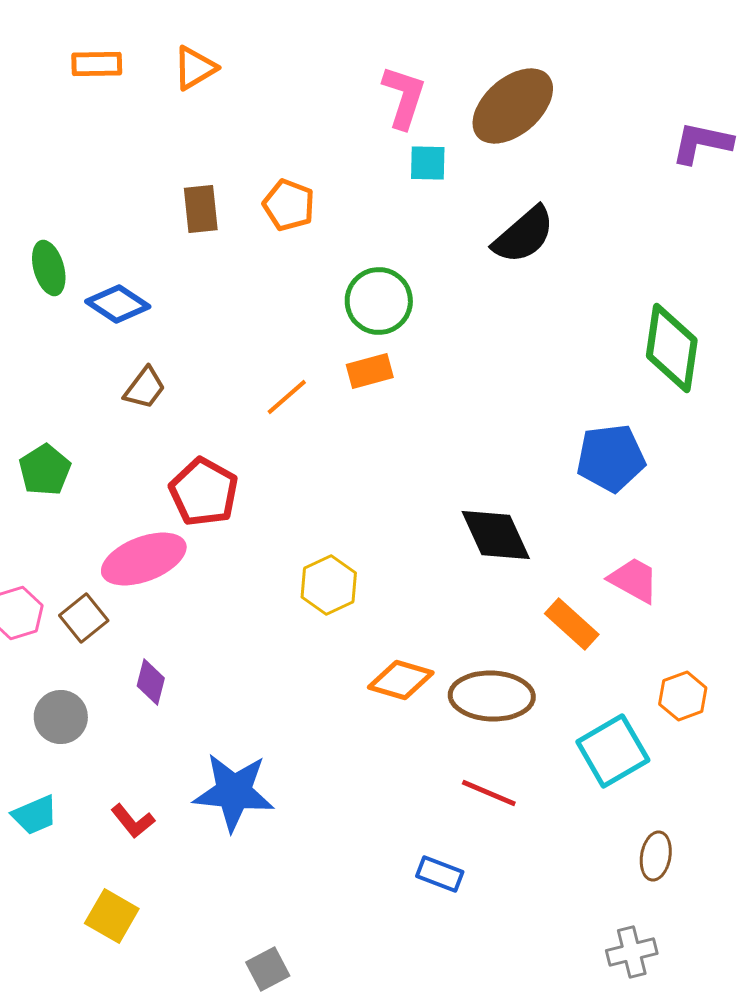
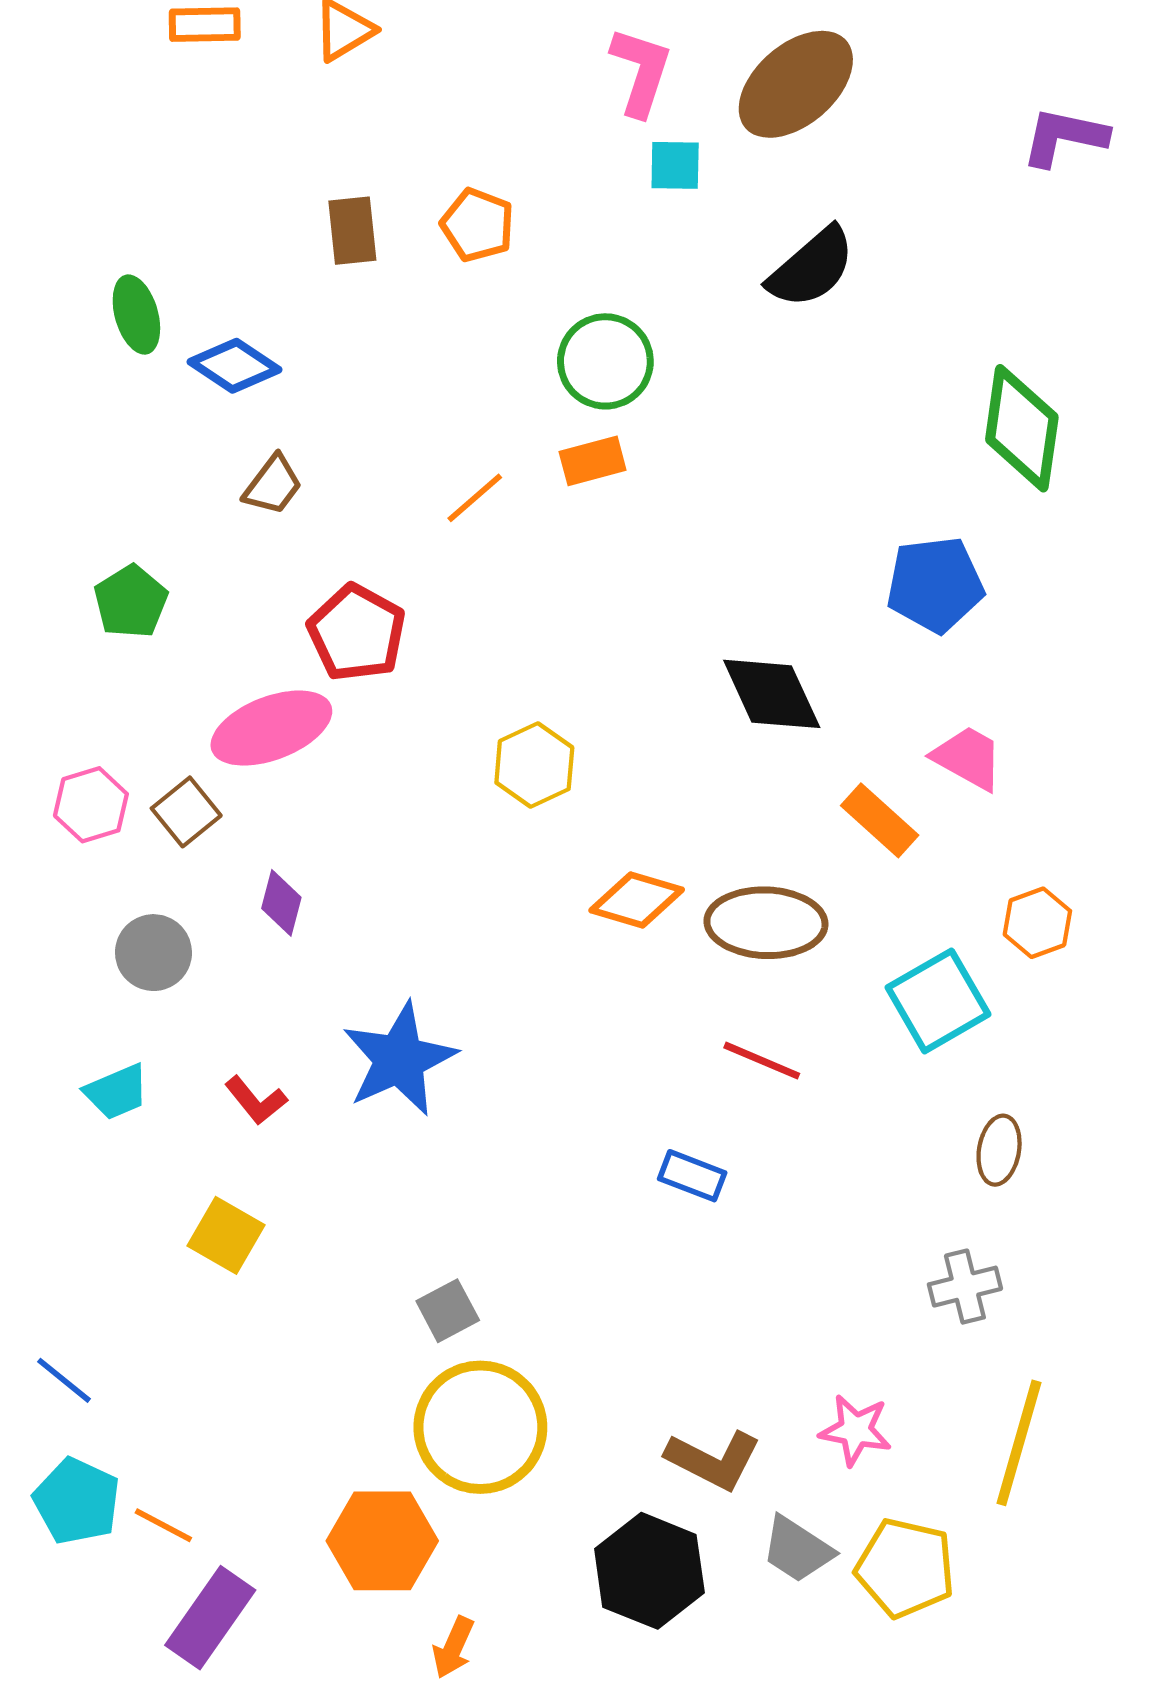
blue star: (234, 792) -> (399, 1059), turned -30

